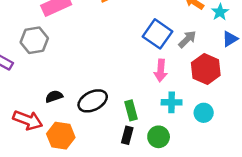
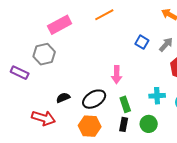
blue square: (157, 34) -> (142, 42), size x0.6
pink arrow: (161, 70) -> (117, 75), moved
orange hexagon: (61, 136) -> (90, 126), moved

